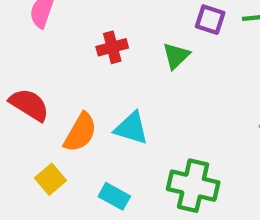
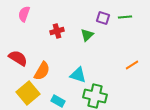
cyan triangle: (131, 128) -> (78, 75), moved
yellow square: (50, 179) -> (28, 93), size x1.6

